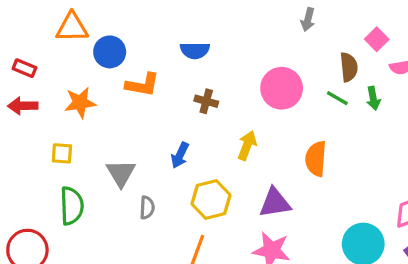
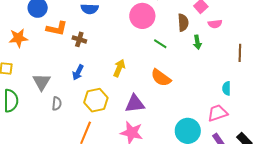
pink circle: (282, 88) -> (142, 16), moved
green line: (337, 98) -> (160, 44), moved
brown cross: (206, 101) -> (79, 39), moved
orange semicircle: (316, 159) -> (161, 78), turned -60

